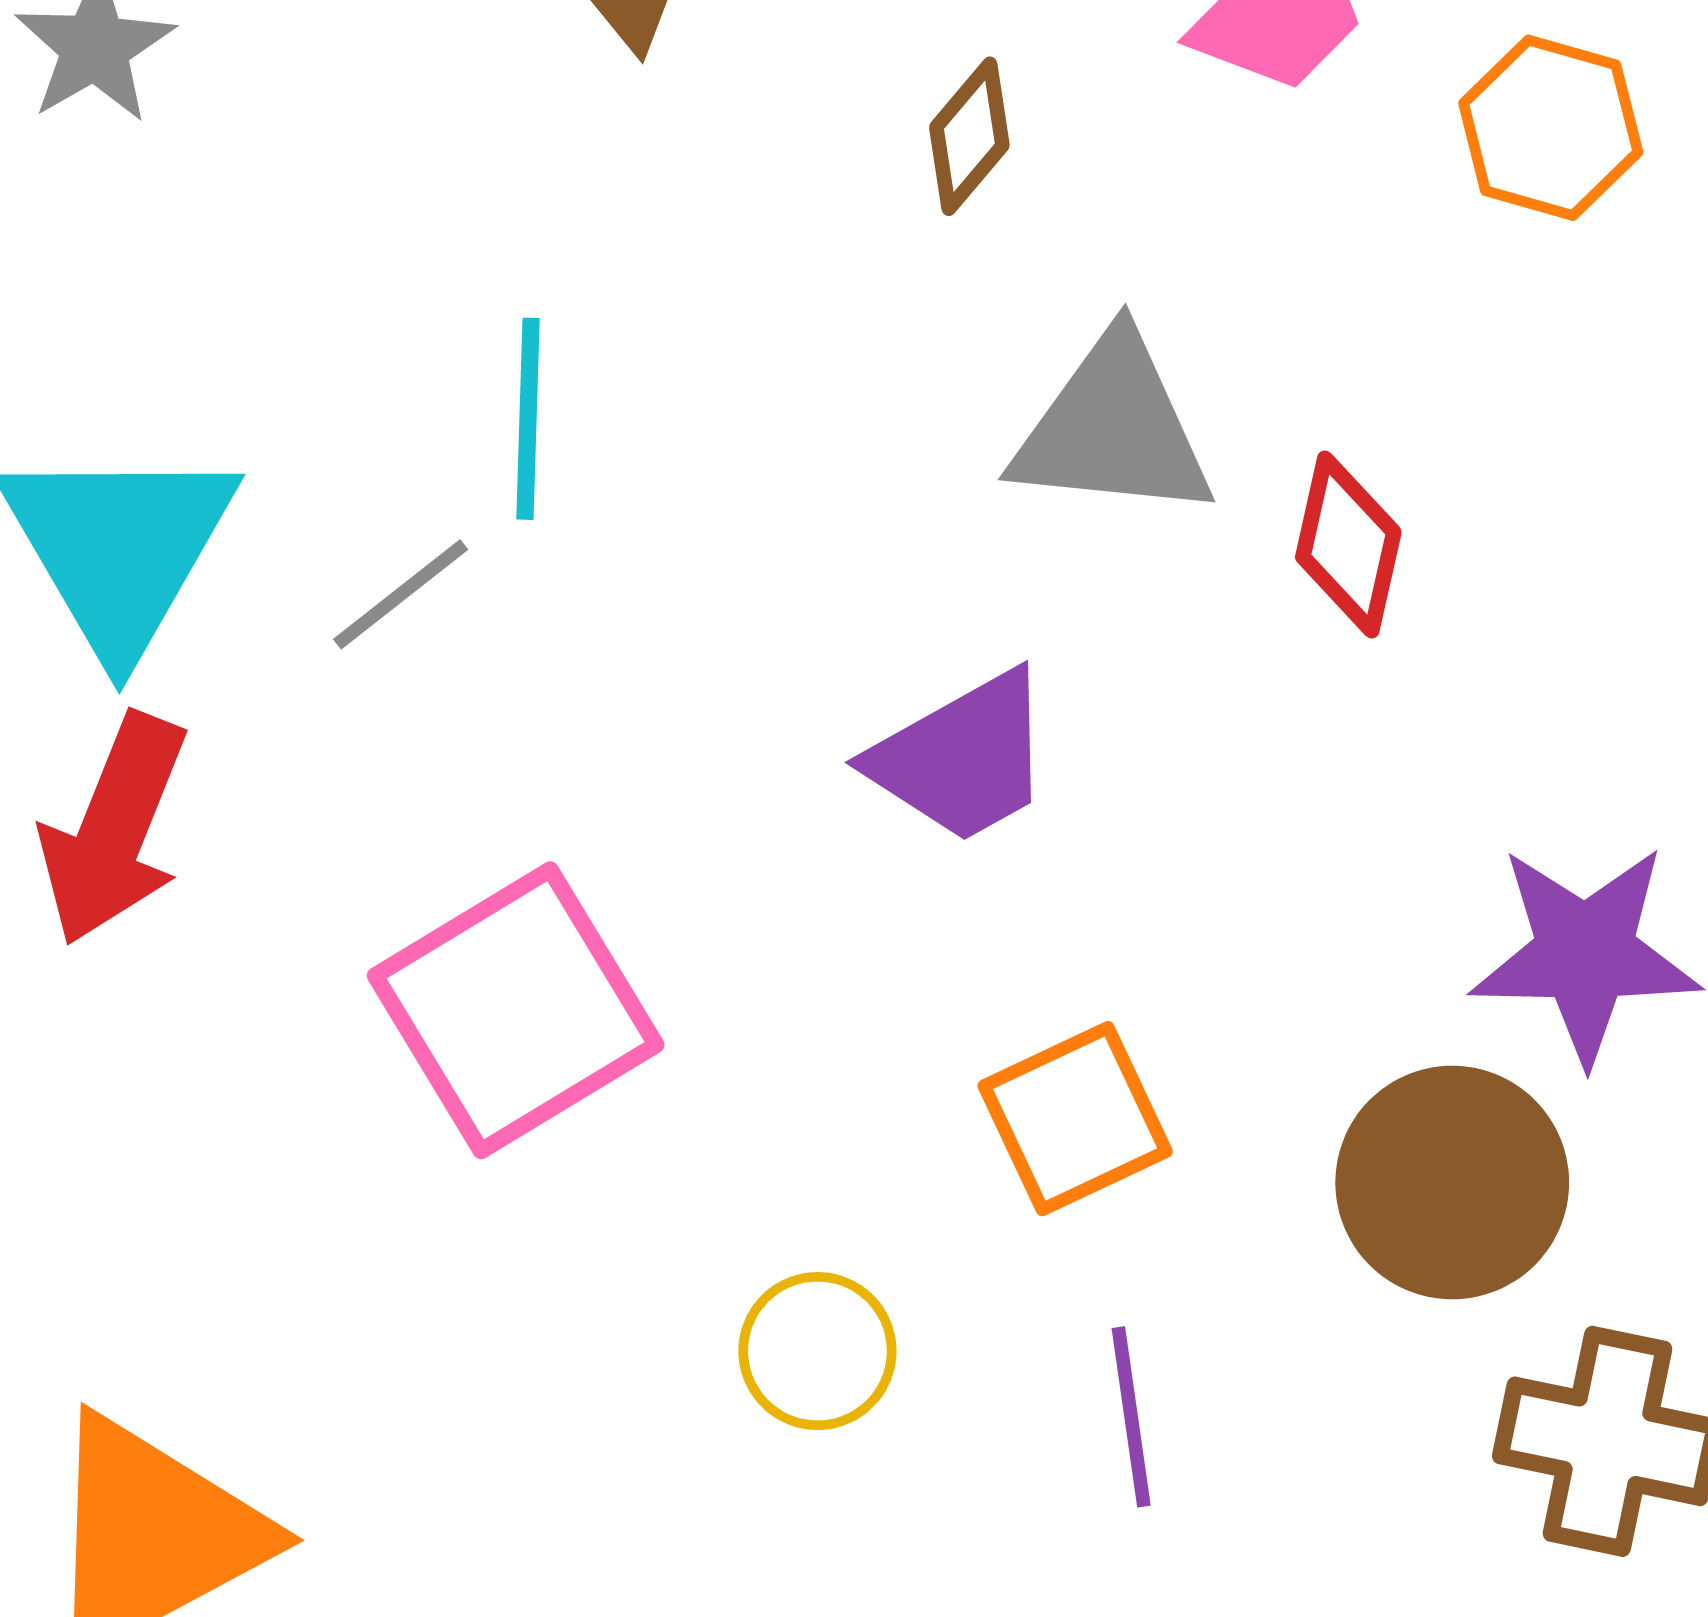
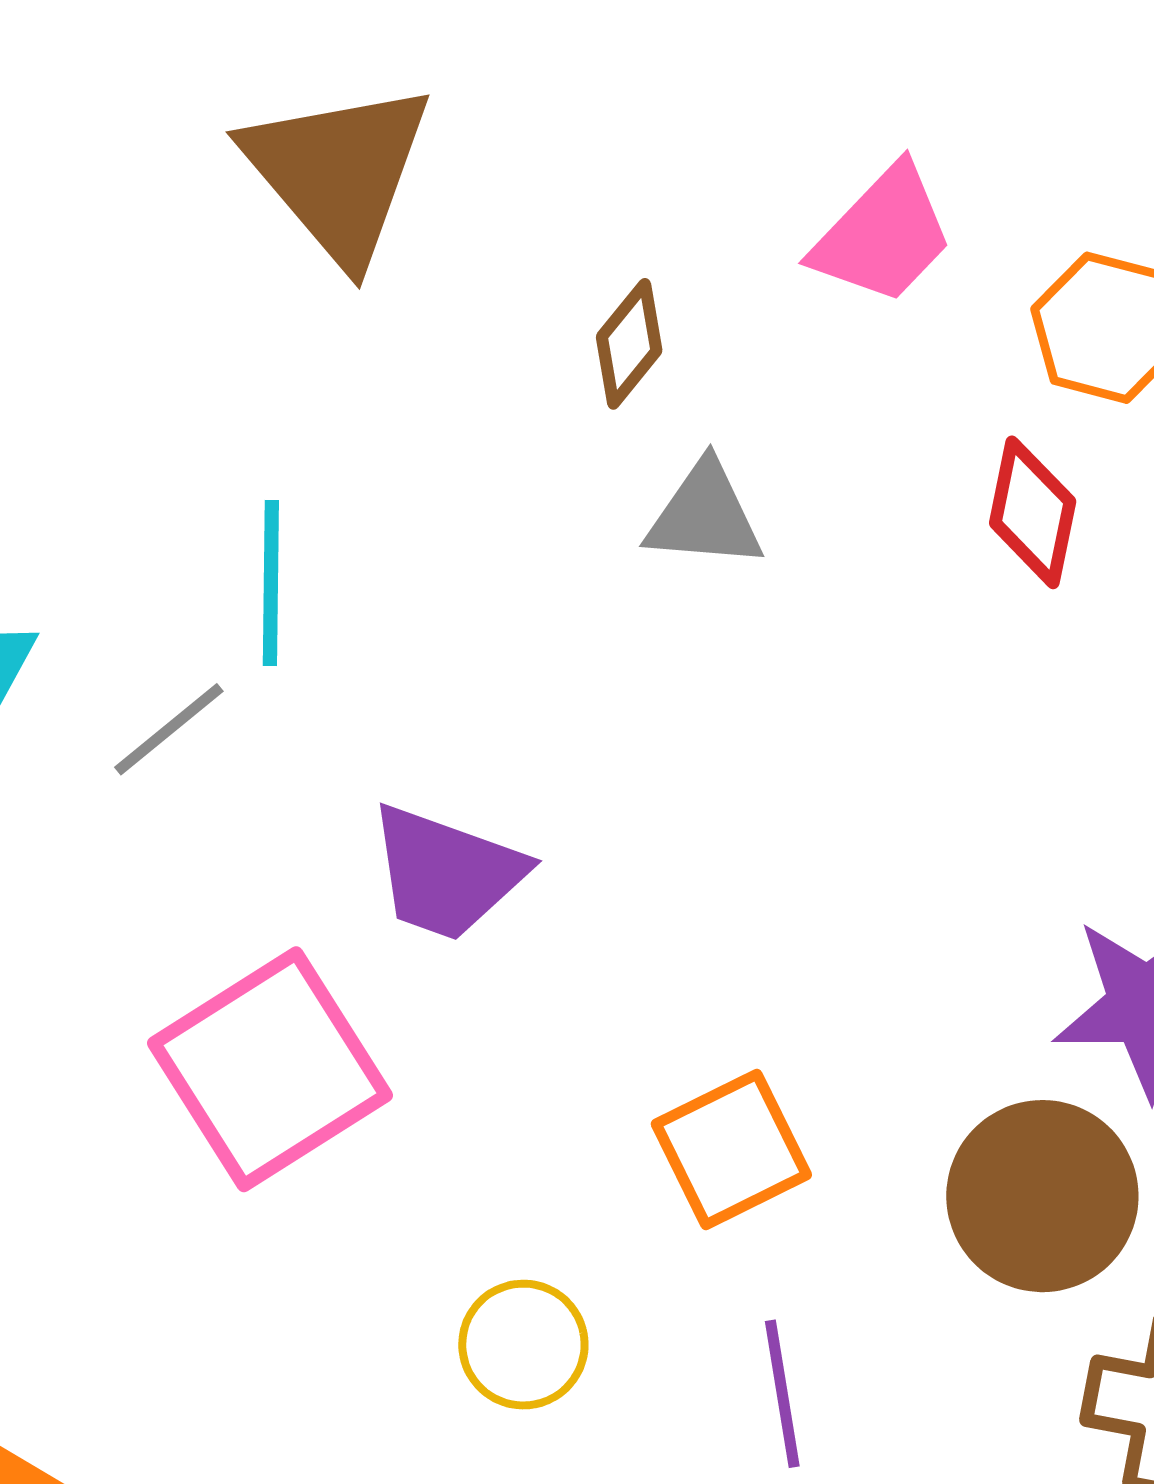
gray triangle: (1113, 428) -> (705, 516), moved, size x0.7
red diamond: (1348, 545) -> (1033, 512), moved
purple trapezoid: (962, 758) -> (446, 873), moved, turned 50

